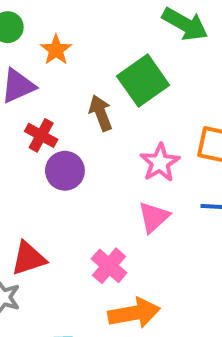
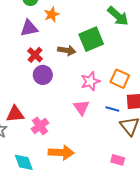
brown arrow: (101, 113) -> (67, 50), turned 108
pink triangle: (154, 217) -> (81, 107), turned -36
pink cross: (109, 266) -> (40, 126), moved

